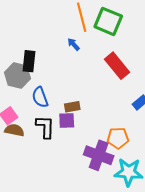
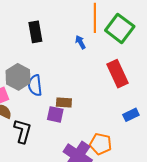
black rectangle: (29, 61) -> (35, 32), moved, turned -30
gray hexagon: (18, 76) -> (18, 77), moved
black L-shape: (45, 127) -> (23, 131), moved

